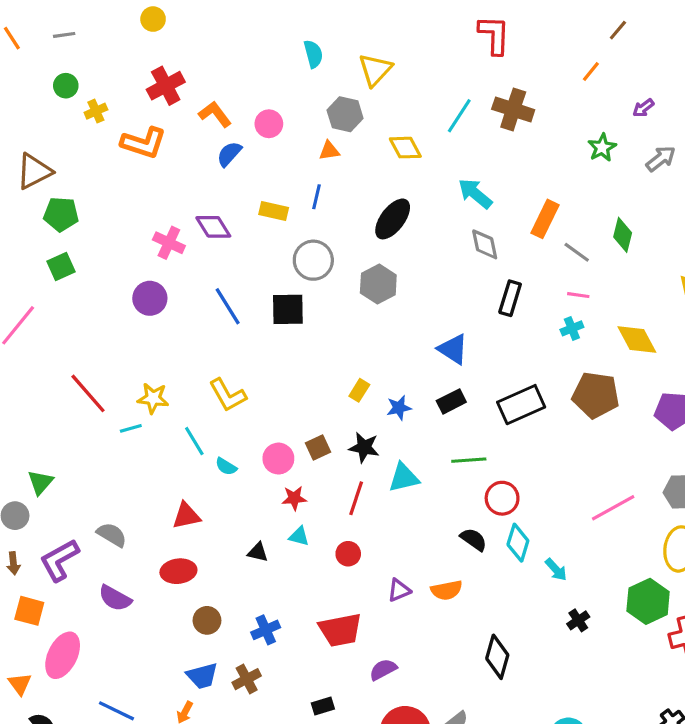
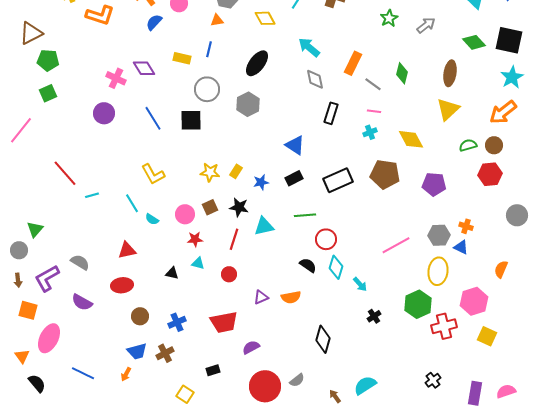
yellow star: (153, 398) -> (210, 172), moved

